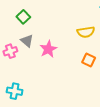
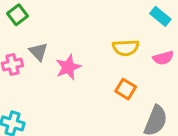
green square: (23, 17) -> (18, 15), moved

